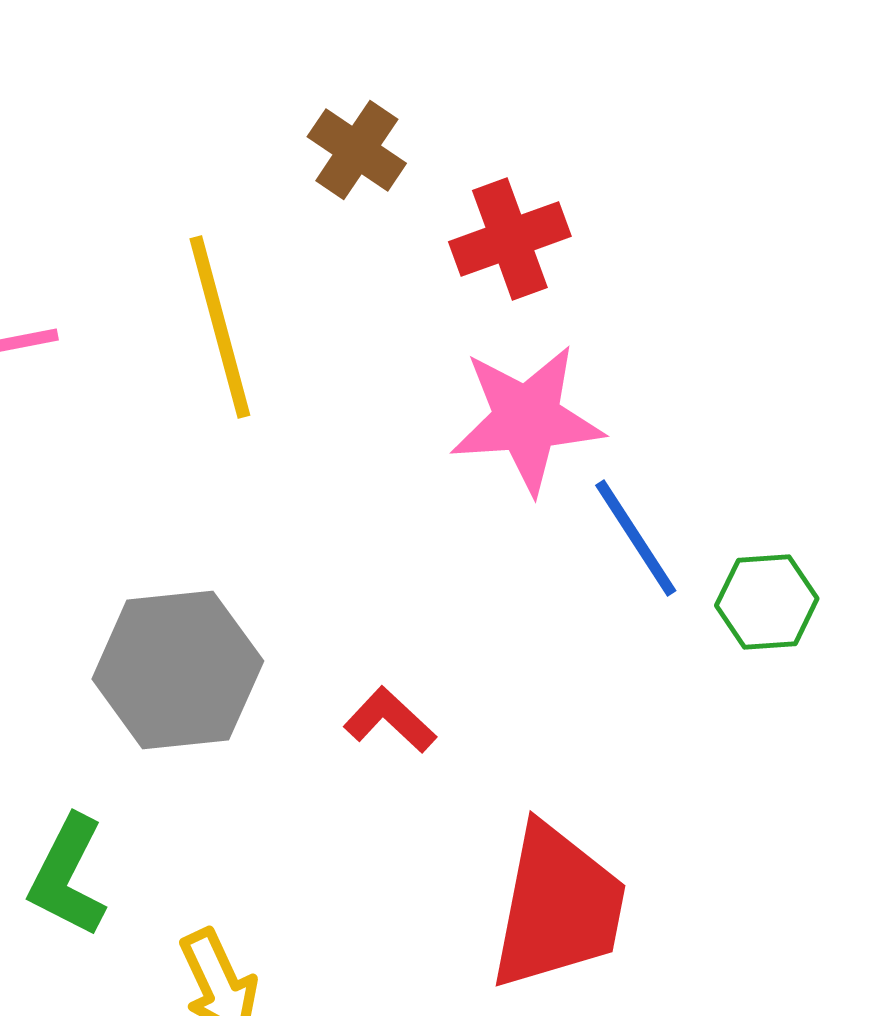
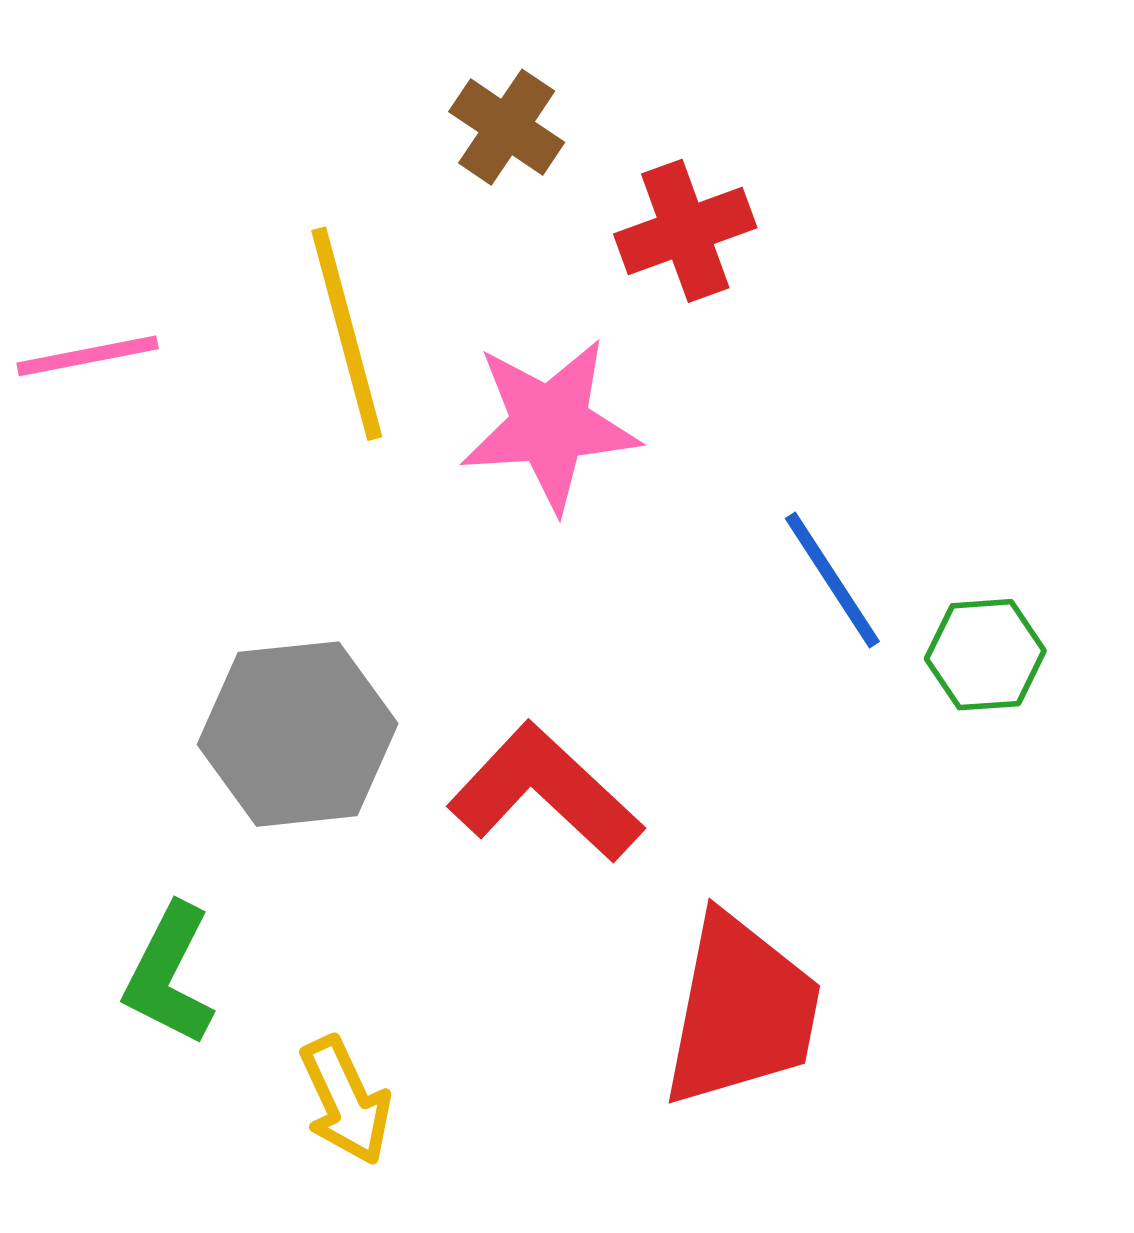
pink star: (527, 419) -> (550, 425), moved
red L-shape: (390, 720) -> (545, 792), size x1.8

